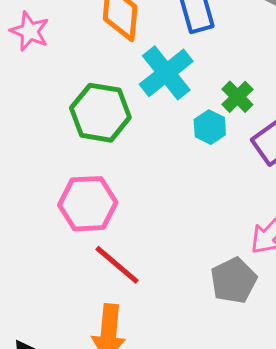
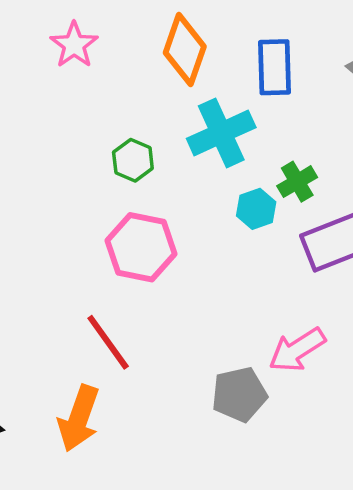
green hexagon: (100, 113) -> (133, 160), size x0.6
pink hexagon: (88, 204) -> (141, 247), moved

